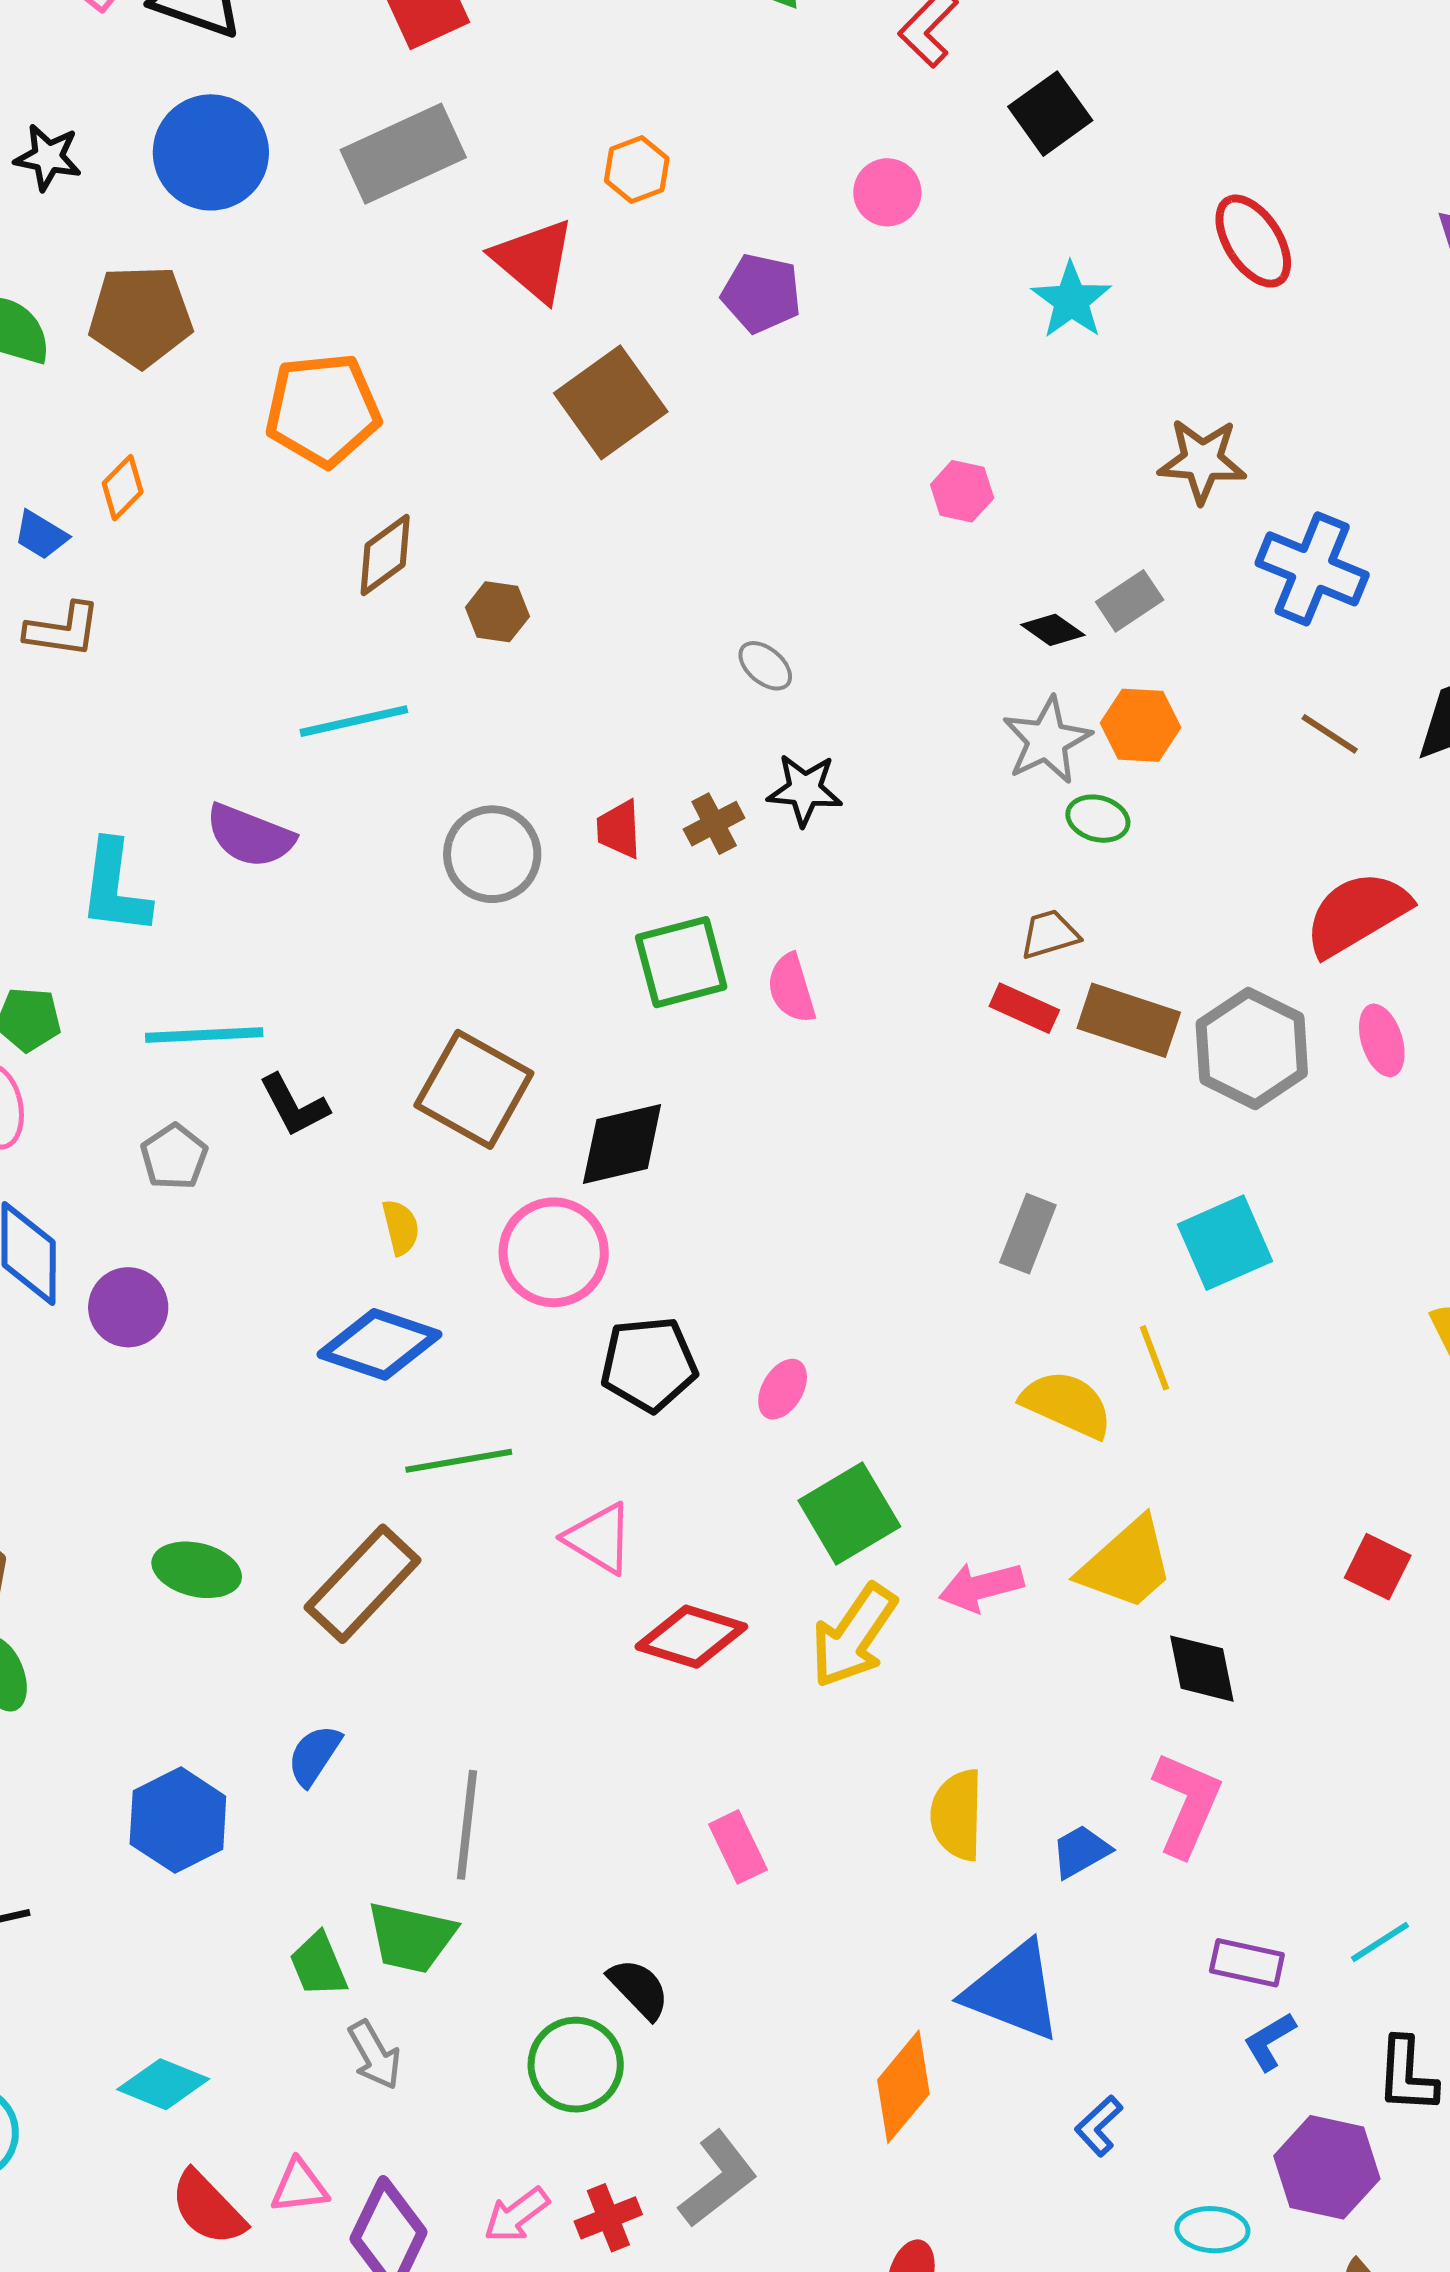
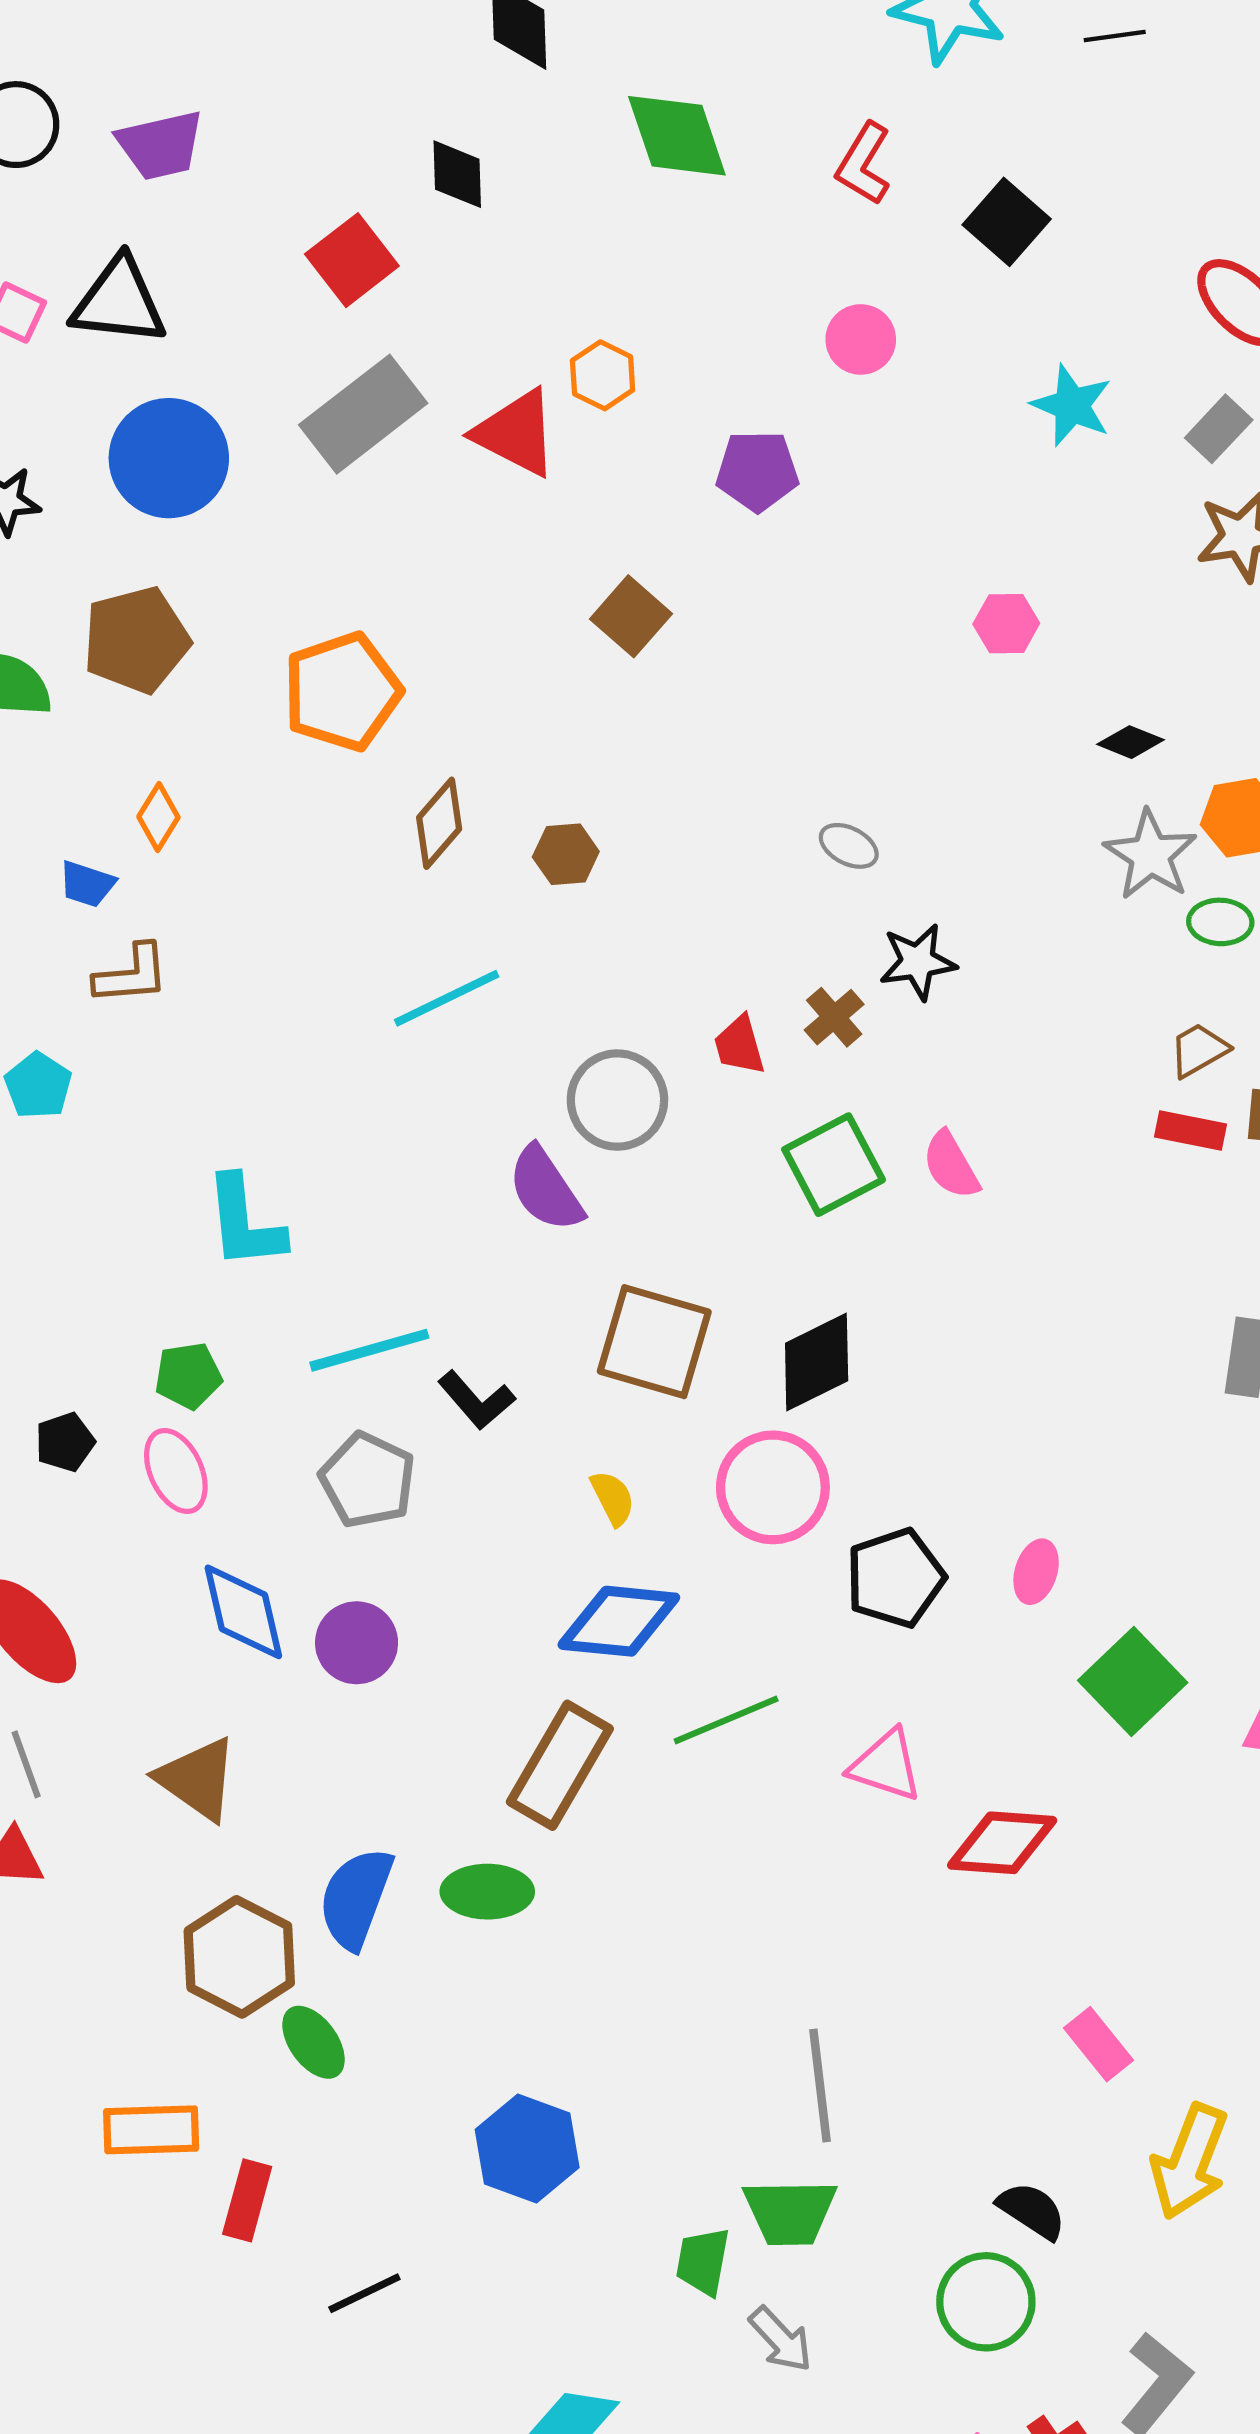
red triangle: (534, 260) -> (516, 433), moved
brown square: (611, 402) -> (631, 616), size x0.7
gray rectangle: (1130, 601) -> (1219, 429), moved
purple semicircle: (250, 836) -> (545, 1189), moved, turned 48
gray pentagon: (174, 1157) -> (368, 1480), size x1.4
brown rectangle: (363, 1584) -> (560, 1765), moved
yellow arrow: (854, 1636) -> (1189, 2162), moved
blue semicircle: (314, 1755) -> (356, 1898), moved, size x1.5
green trapezoid: (318, 1965) -> (703, 2261), turned 46

